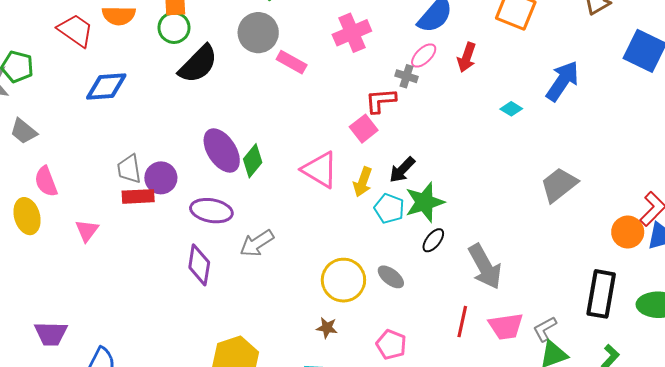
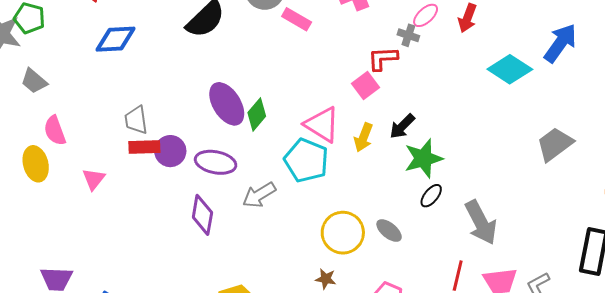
cyan diamond: (511, 109) -> (510, 69), size x2.0
purple circle: (161, 178) -> (170, 151), moved
cyan pentagon: (389, 208) -> (306, 160), moved, size x1.5

